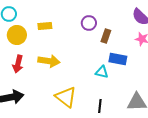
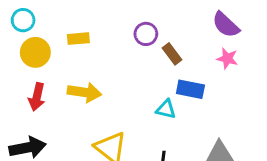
brown rectangle: (106, 36) -> (172, 54), turned -56

